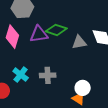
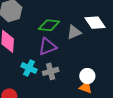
purple triangle: (39, 34) -> (48, 47), moved
cyan cross: (21, 75) -> (29, 68), moved

